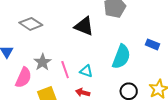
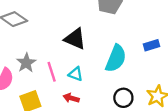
black triangle: (84, 26) -> (75, 39), moved
blue rectangle: (153, 44) -> (152, 45), turned -40

